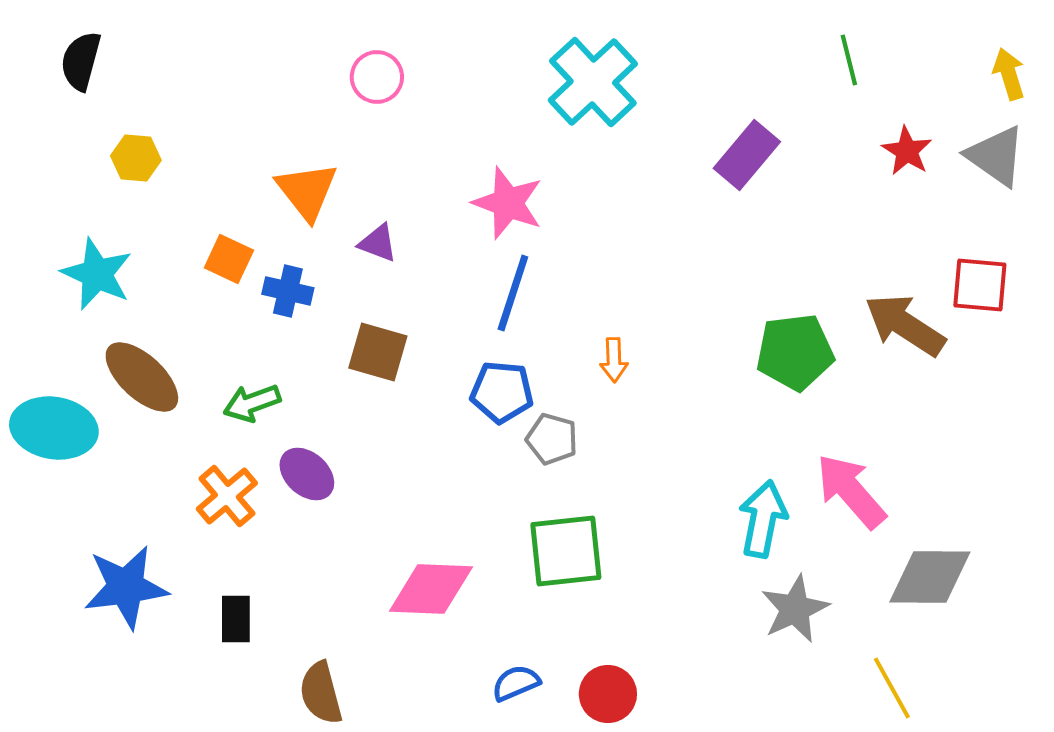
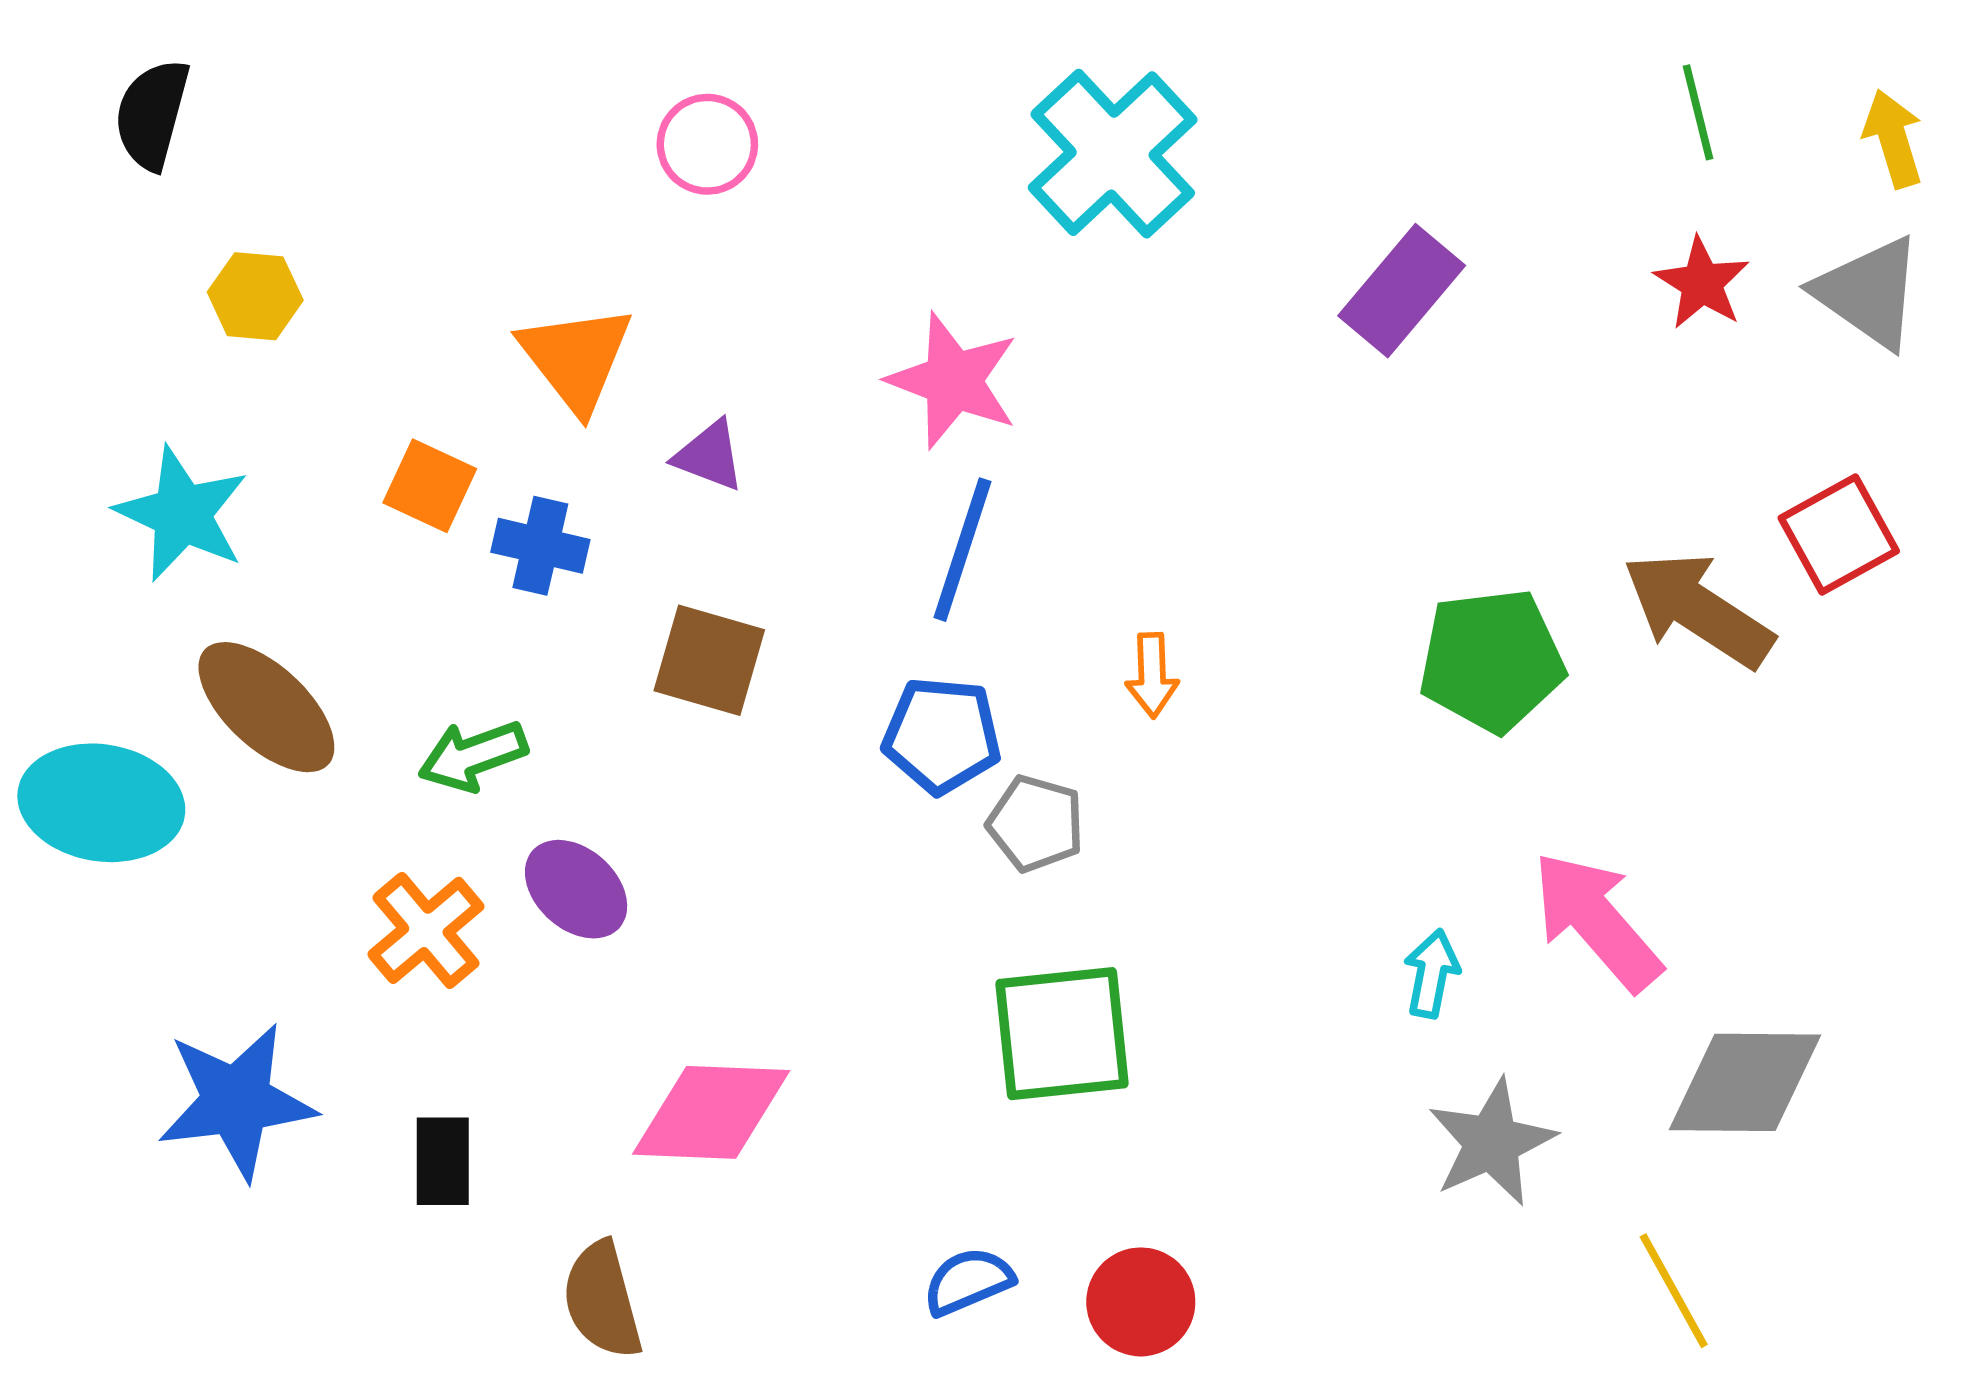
green line: (849, 60) -> (1698, 112), moved
red square: (980, 285) -> (1839, 535), turned -34
cyan arrow: (763, 519) -> (1432, 974), size x0.6
pink diamond: (431, 589) -> (711, 1112), moved

